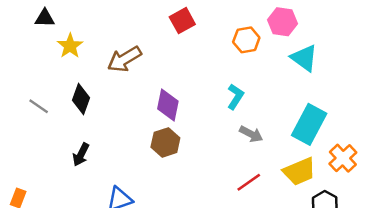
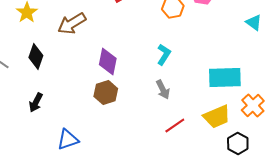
cyan triangle: (304, 58) -> (254, 22), moved, size x0.7
cyan rectangle: (309, 124) -> (225, 78), turned 60
gray arrow: (251, 134) -> (163, 90), moved, turned 36

